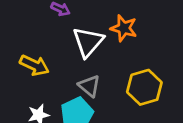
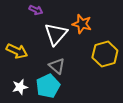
yellow hexagon: (144, 87) -> (105, 54), moved

